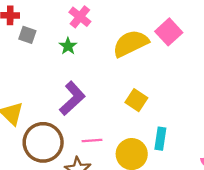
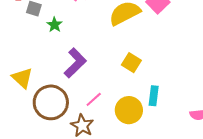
green star: (68, 46) -> (54, 25), moved
pink line: (92, 141) -> (94, 99), turned -36

